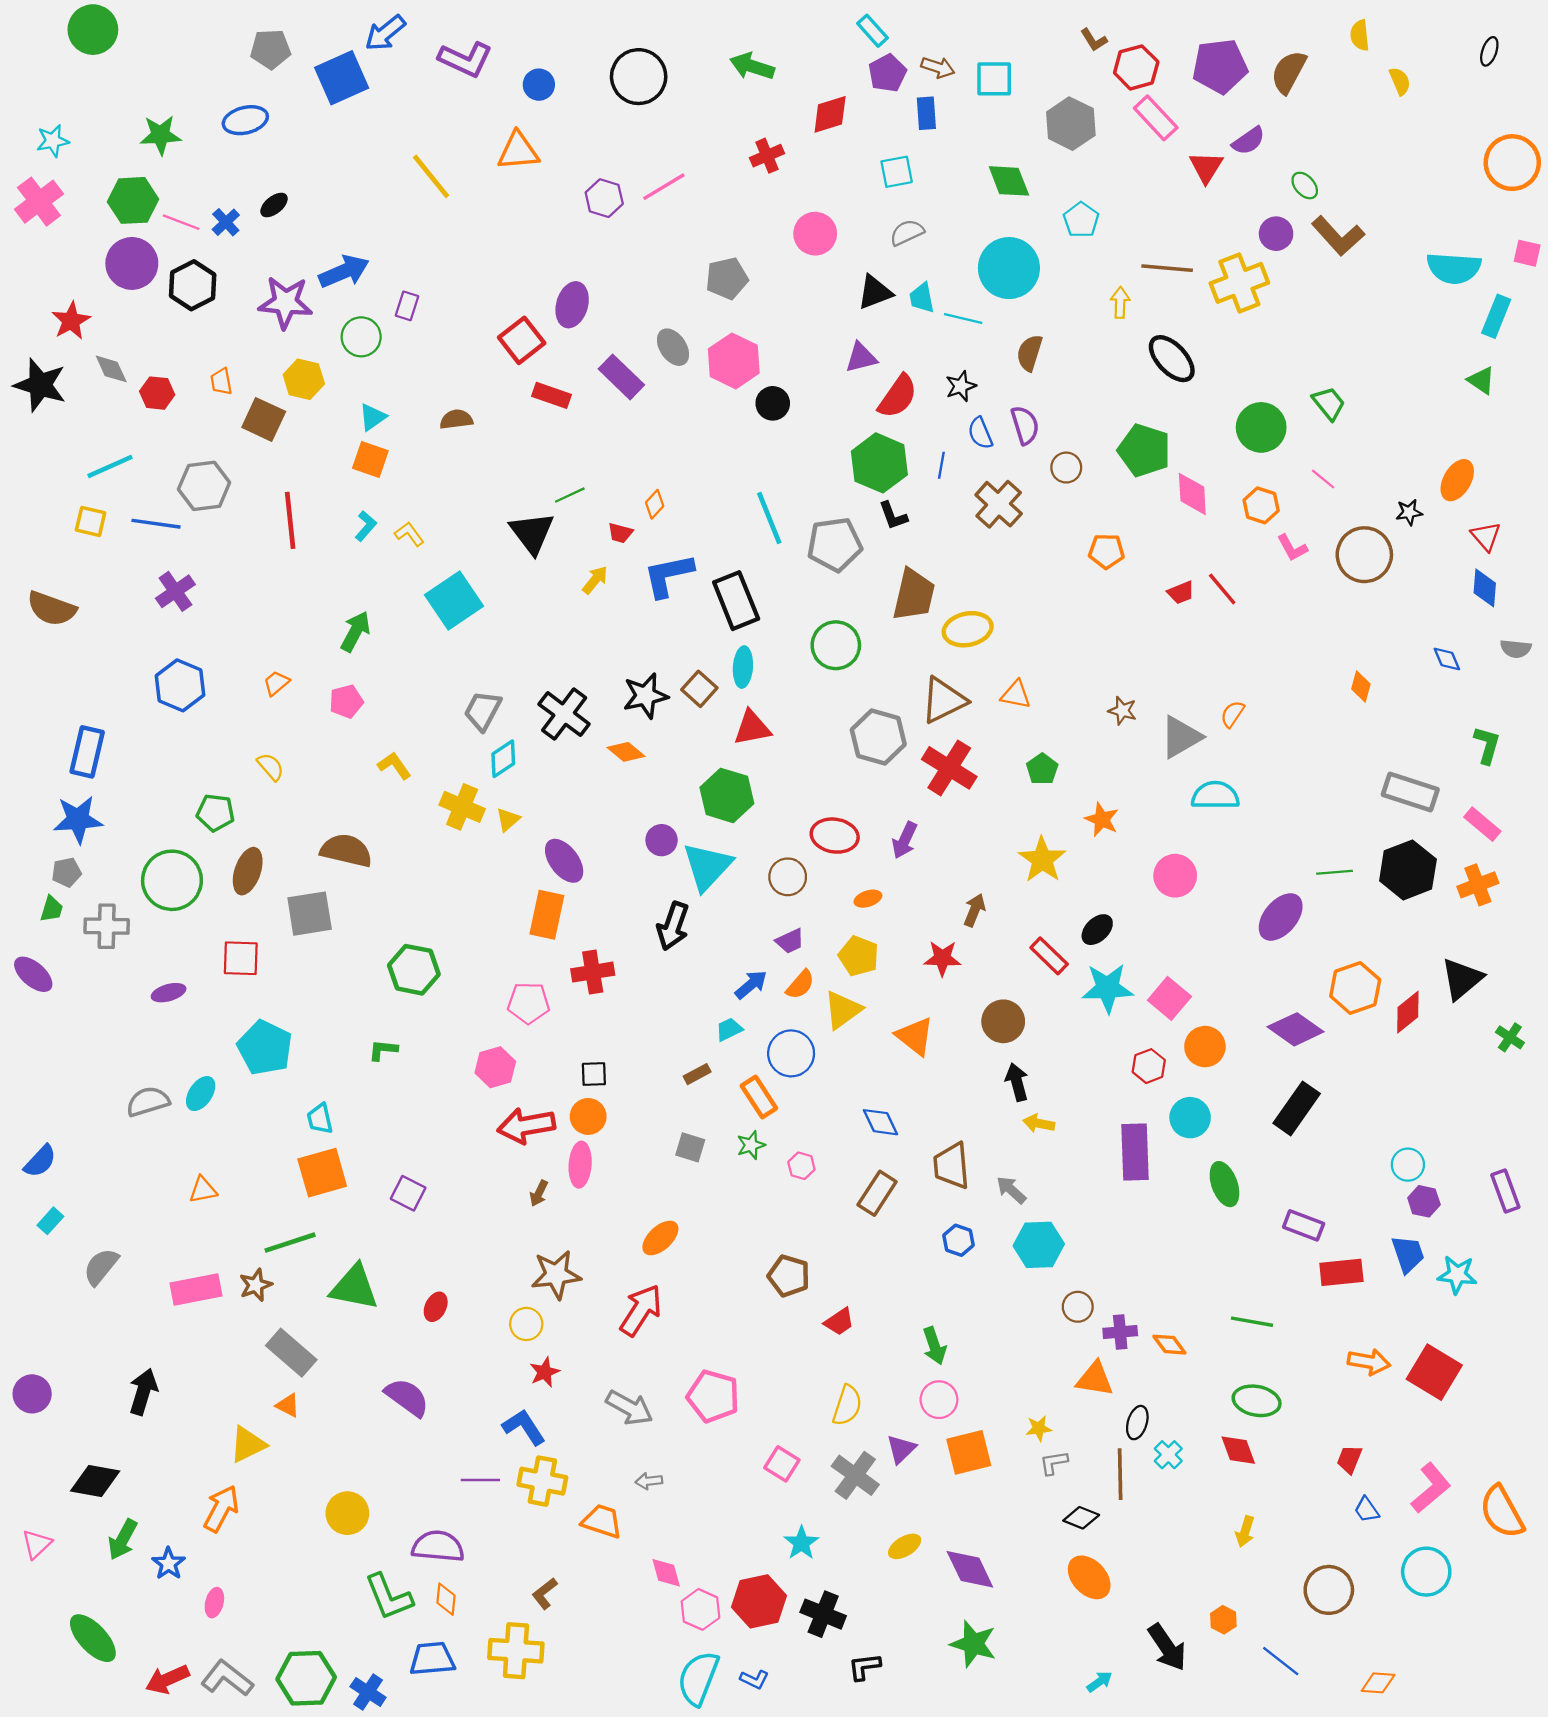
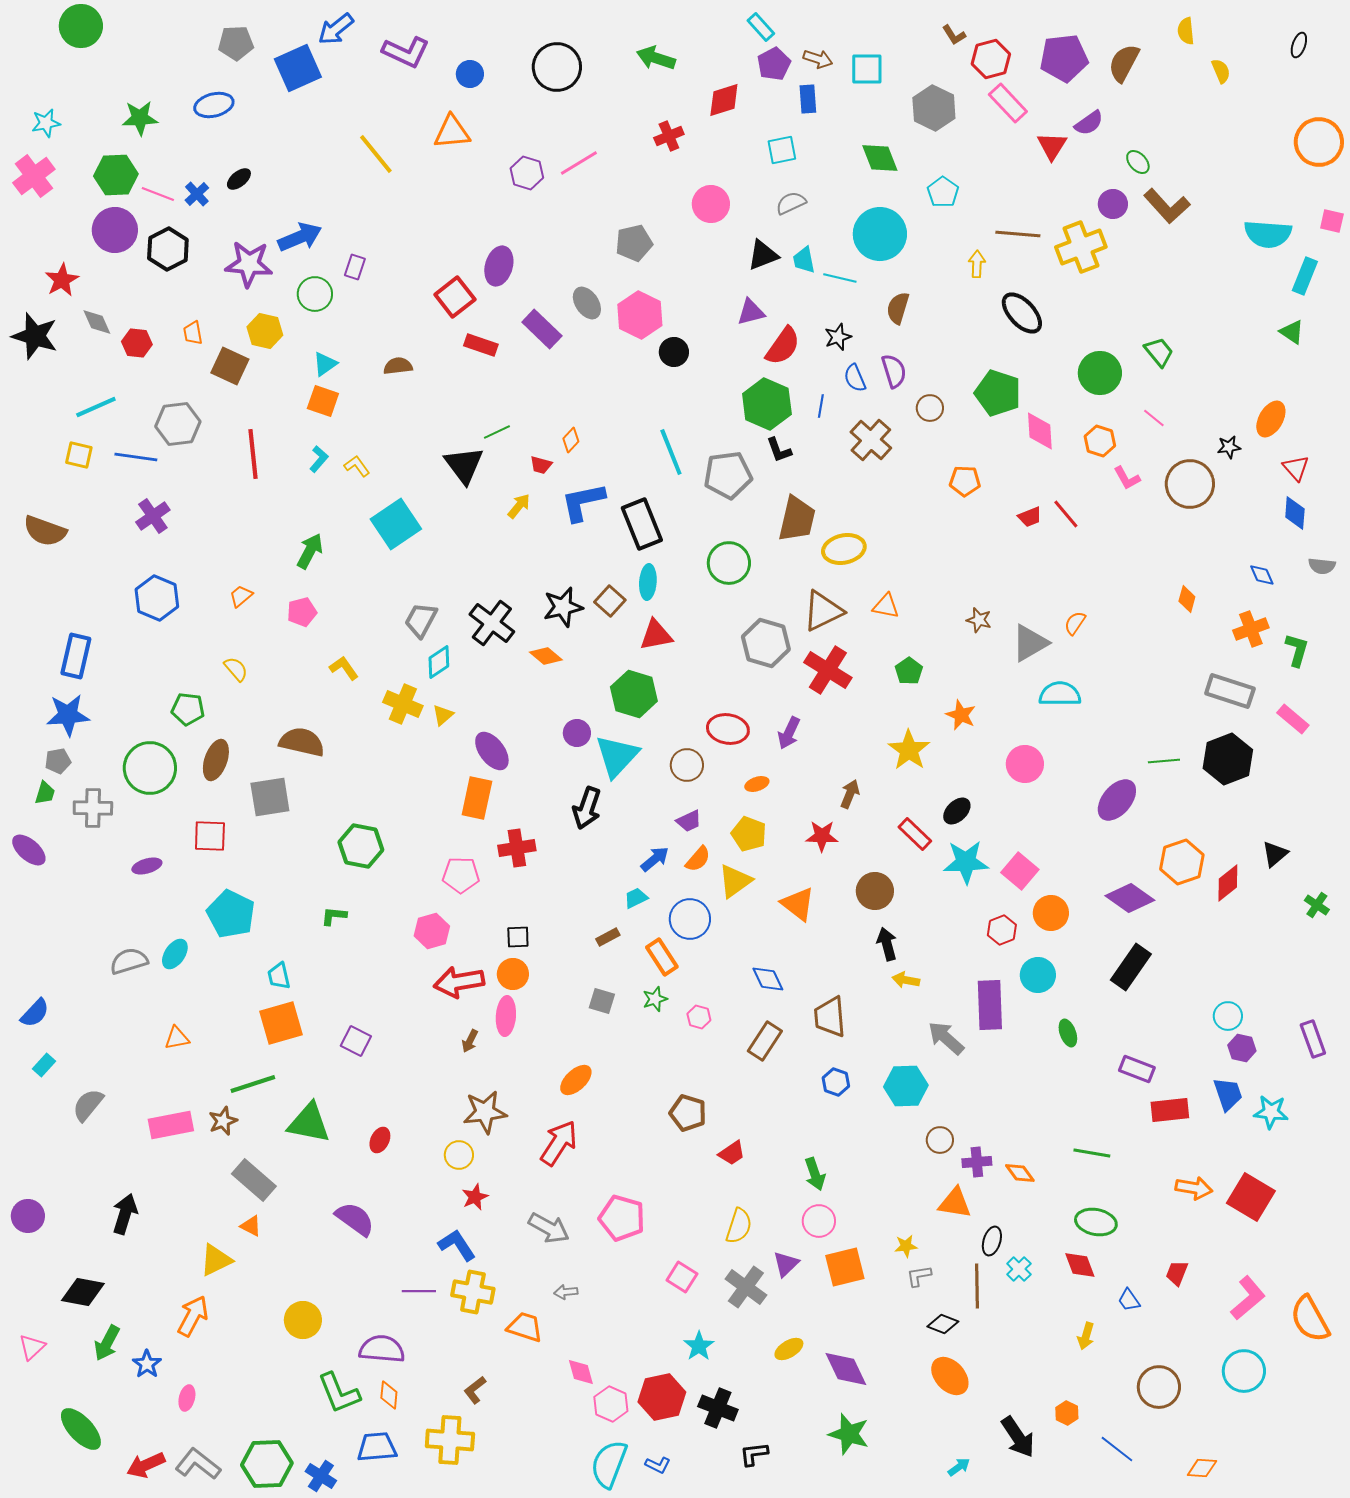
orange cross: (1478, 885) -> (1251, 629), moved
black triangle: (1462, 979) -> (1275, 854), size x0.7
green ellipse: (1224, 1184) -> (1068, 1033), size x0.7
gray arrow: (1011, 1190) -> (946, 1038), moved, size x1.4
blue trapezoid: (1367, 1510) -> (1129, 1300), moved

